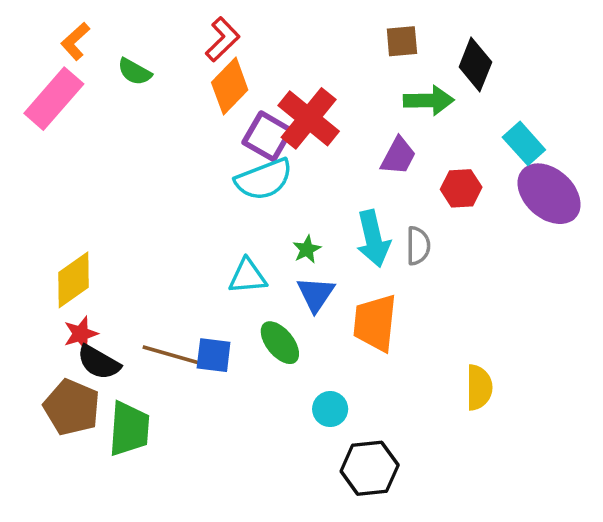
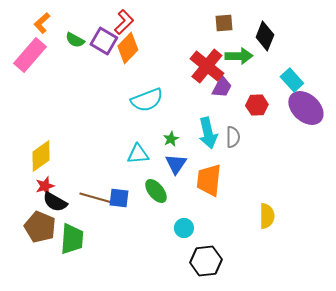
red cross: (309, 118) -> (207, 66), moved
purple square: (267, 136) -> (104, 41), moved

